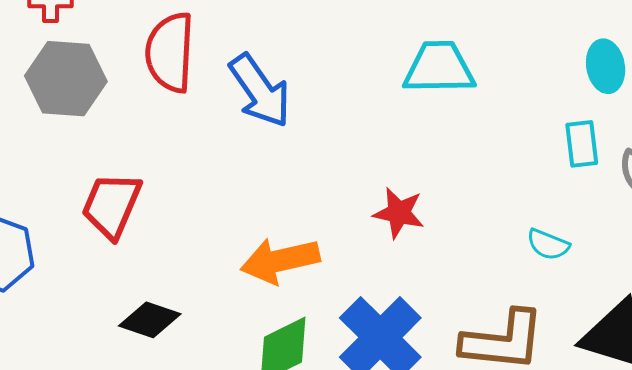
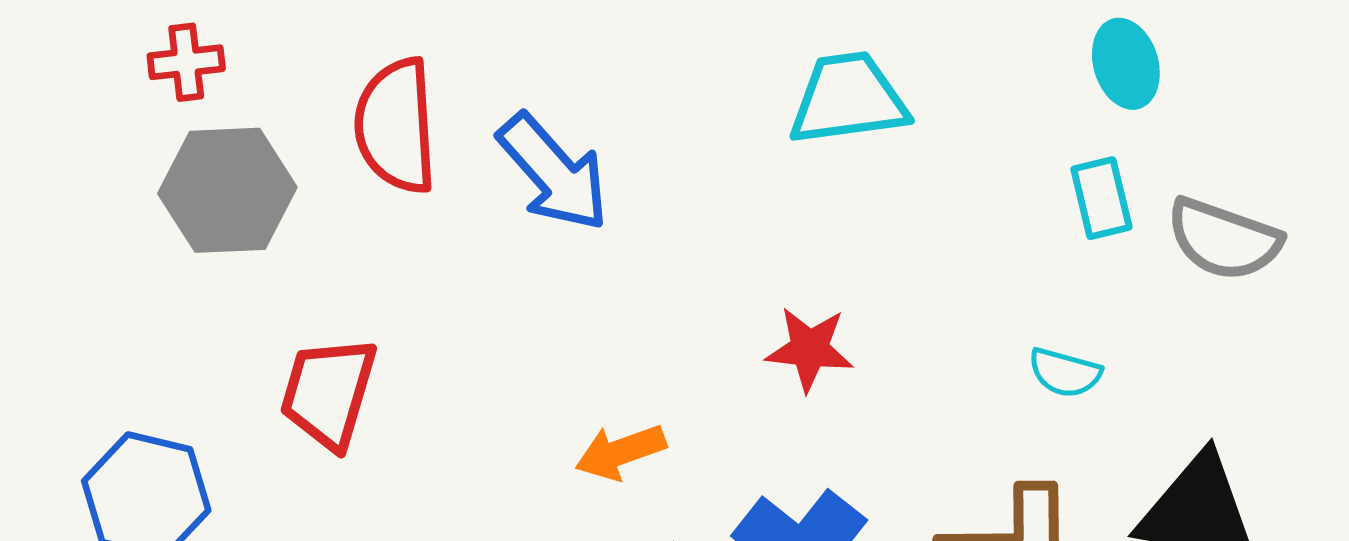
orange arrow: (280, 260) -> (621, 452), size x0.7

